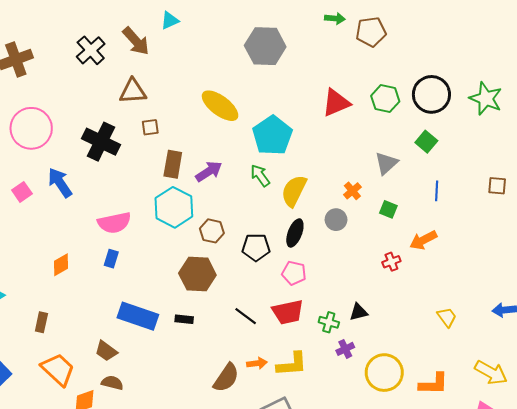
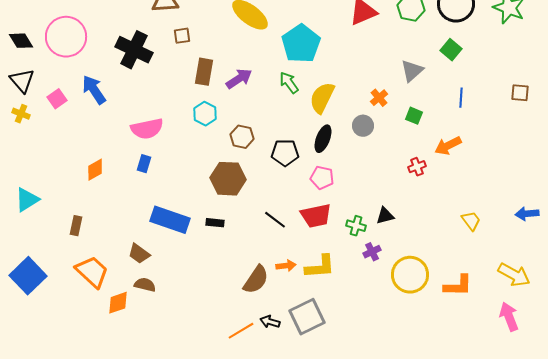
cyan hexagon: (174, 207) -> (205, 114), size x0.6

